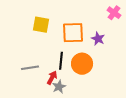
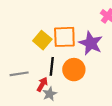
yellow square: (41, 25) -> (42, 40), moved, turned 30
purple star: (98, 39) -> (91, 43), size x1.6

